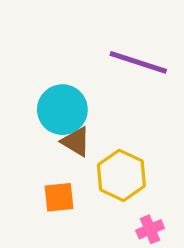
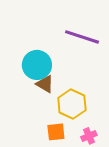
orange square: (59, 197) -> (56, 132), moved

